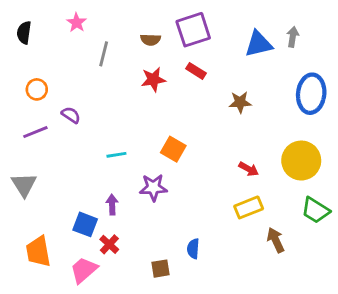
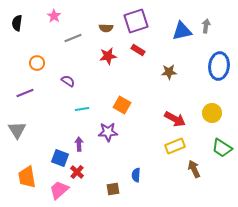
gray line: (104, 54) -> (73, 38), turned 54
orange circle: (37, 89) -> (37, 63), moved
purple semicircle: (71, 115) -> (68, 81), moved
yellow circle: (301, 161) -> (212, 113), size x0.7
red arrow: (249, 169) -> (175, 119), size x1.5

